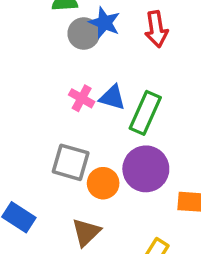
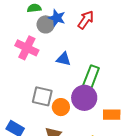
red arrow: (156, 29) -> (86, 20), turned -132
pink cross: (82, 98) -> (27, 48), moved, size x1.6
green rectangle: (145, 113) -> (91, 77), moved

